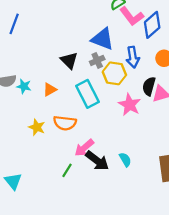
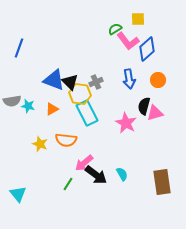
blue triangle: (103, 39) -> (54, 80), moved
yellow hexagon: (114, 73) -> (80, 94), moved

